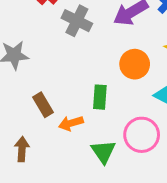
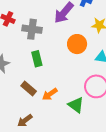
green rectangle: (100, 97) -> (37, 59), moved
brown arrow: (22, 149) -> (25, 121), turned -112

